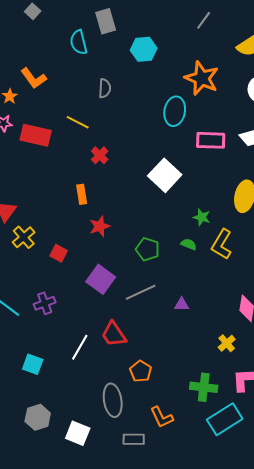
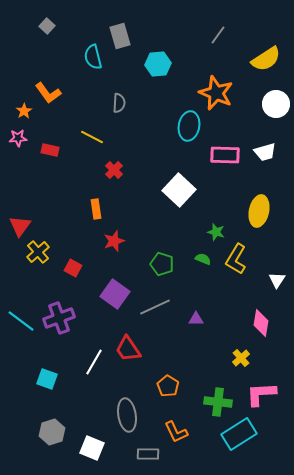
red rectangle: (36, 135) -> (50, 150), size x0.6
purple cross: (45, 303) -> (59, 318), size x1.4
orange pentagon: (141, 371) -> (168, 386), moved

